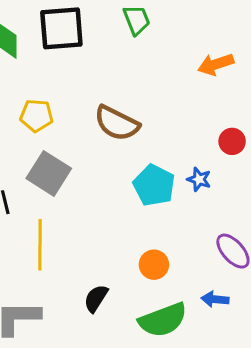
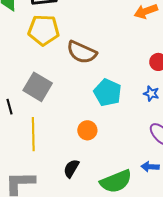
yellow pentagon: (36, 116) -> (44, 30), moved, size x1.4
blue star: (199, 179) -> (151, 94), moved
orange circle: (154, 265) -> (87, 130), moved

